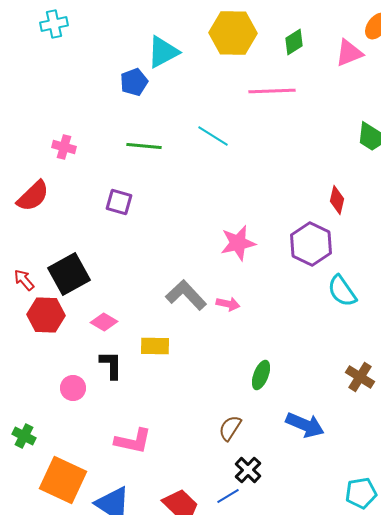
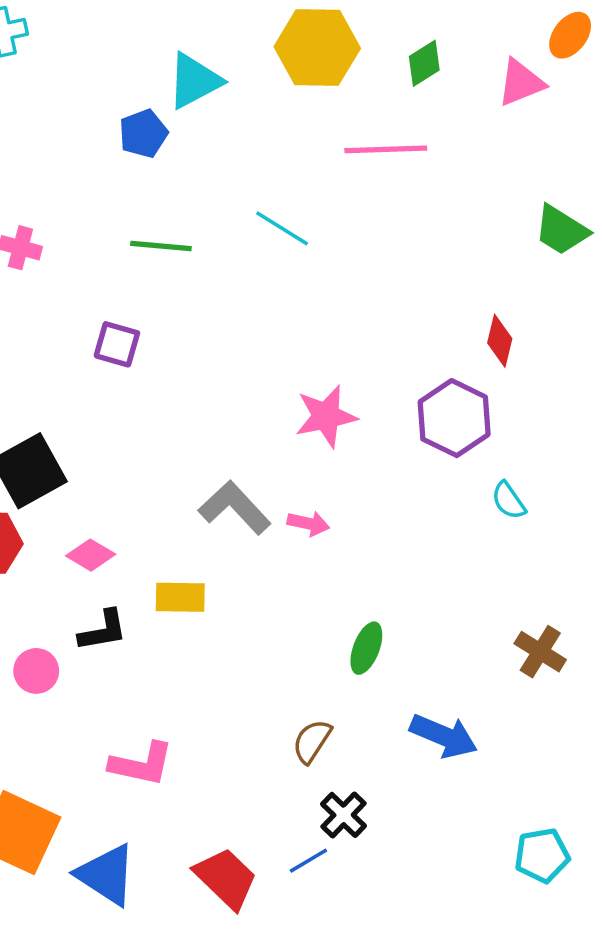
cyan semicircle: (342, 291) -> (509, 501), size x0.7
black L-shape: (111, 365) -> (103, 631), turned 80

